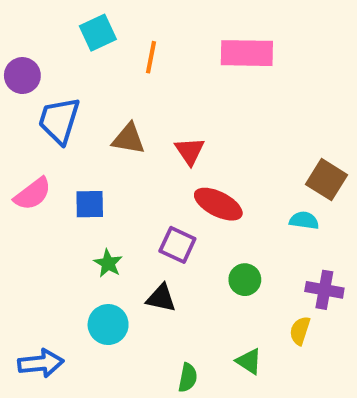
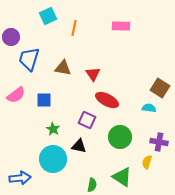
pink rectangle: (247, 53) -> (121, 26), size x0.7
green circle: (245, 280) -> (120, 137), size x1.5
cyan circle: (108, 325) -> (53, 159), size x1.4
green triangle: (249, 361) -> (122, 177), size x1.5

